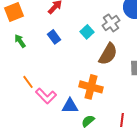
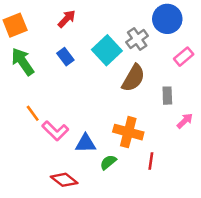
cyan square: (87, 32) -> (107, 50), size x1.6
green arrow: (20, 41) -> (23, 62), size x1.6
orange cross: (91, 87) -> (128, 132), moved

